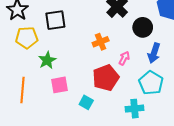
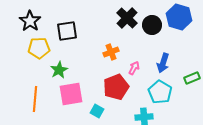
black circle: (143, 27) -> (152, 25), moved
pink square: (60, 85) -> (71, 94), size x1.4

